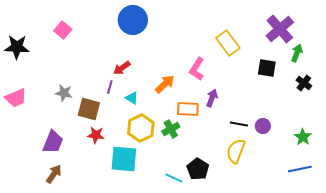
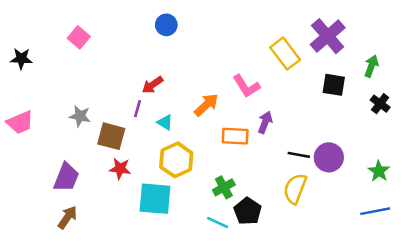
blue circle: (133, 20) -> (166, 25), size x0.6
purple cross: (280, 29) -> (328, 36), moved
black star: (17, 47) -> (21, 59), size x0.7
pink L-shape: (197, 69) -> (246, 86), turned -65
purple circle: (263, 126) -> (329, 157), size x1.5
green cross: (171, 129) -> (224, 187), moved

